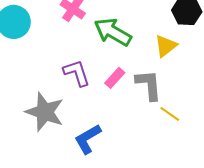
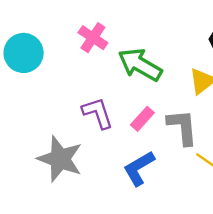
blue L-shape: (88, 139) -> (139, 168), moved

